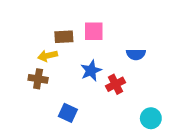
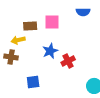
blue semicircle: (136, 54) -> (83, 12), moved
blue square: (68, 113) -> (33, 82), turned -32

